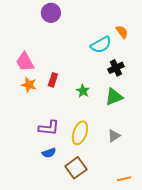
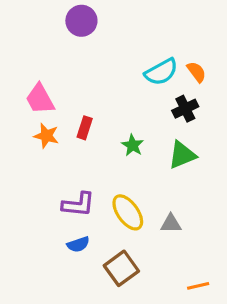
orange semicircle: (122, 32) -> (196, 72), moved
yellow ellipse: (80, 133) -> (128, 212), turned -55
gray triangle: (114, 136) -> (171, 224), moved, turned 32

